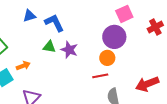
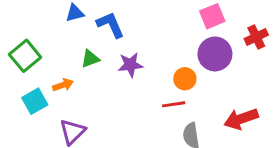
purple circle: (114, 37) -> (215, 54), moved
green triangle: (49, 47) -> (90, 59), moved, turned -32
purple star: (69, 50) -> (130, 65), turned -30

